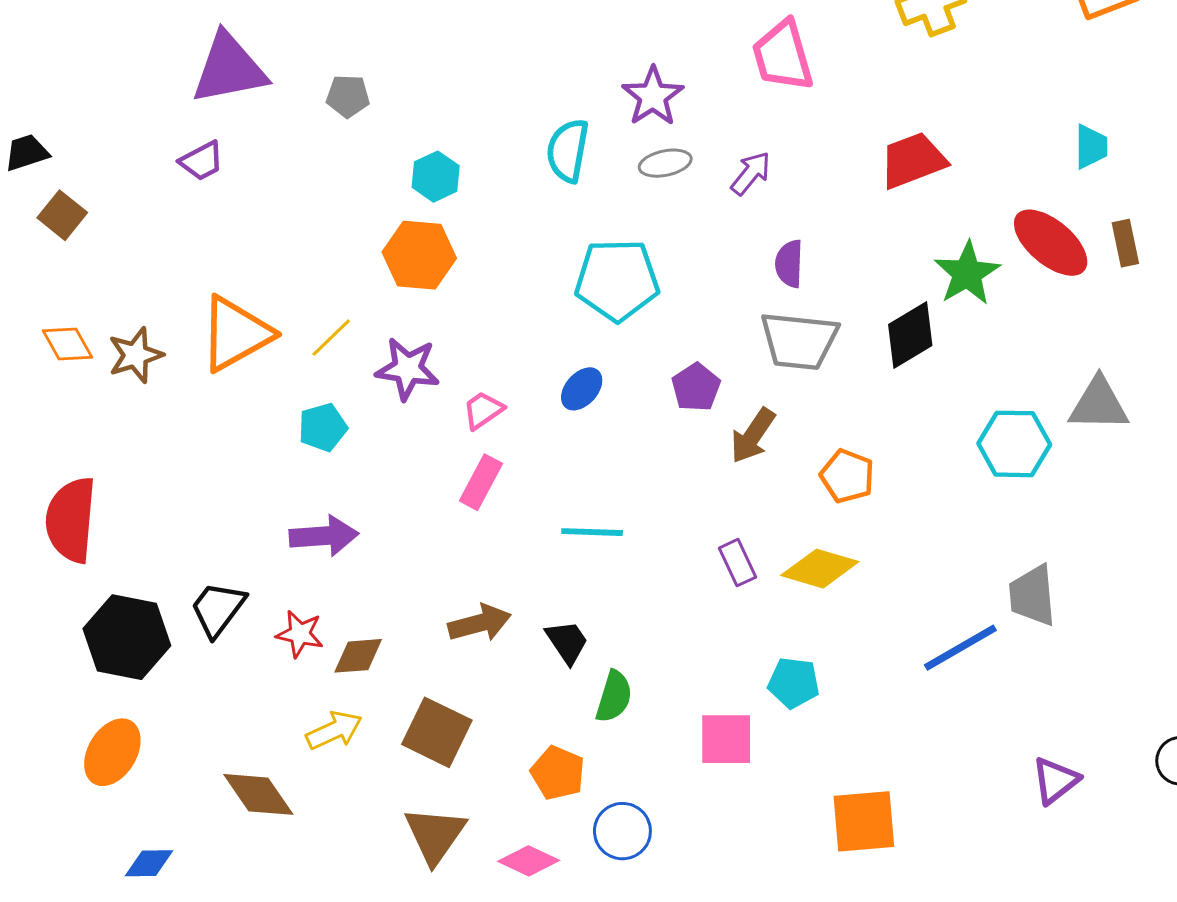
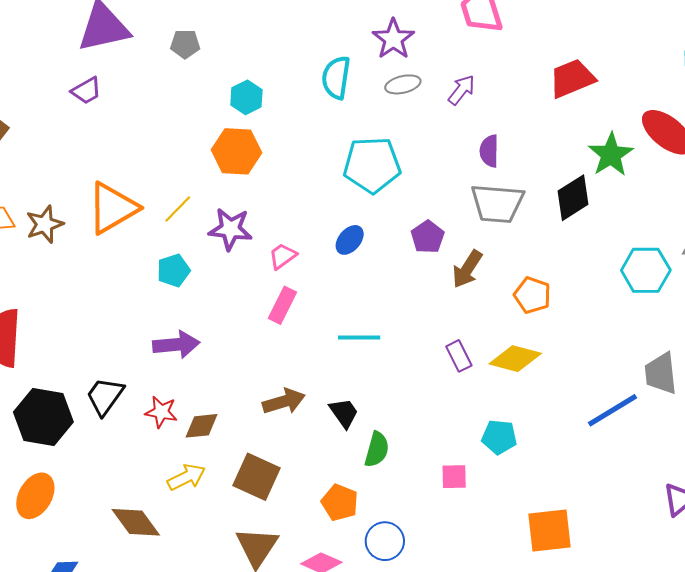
pink square: (726, 739) -> (454, 477), size x0.7

